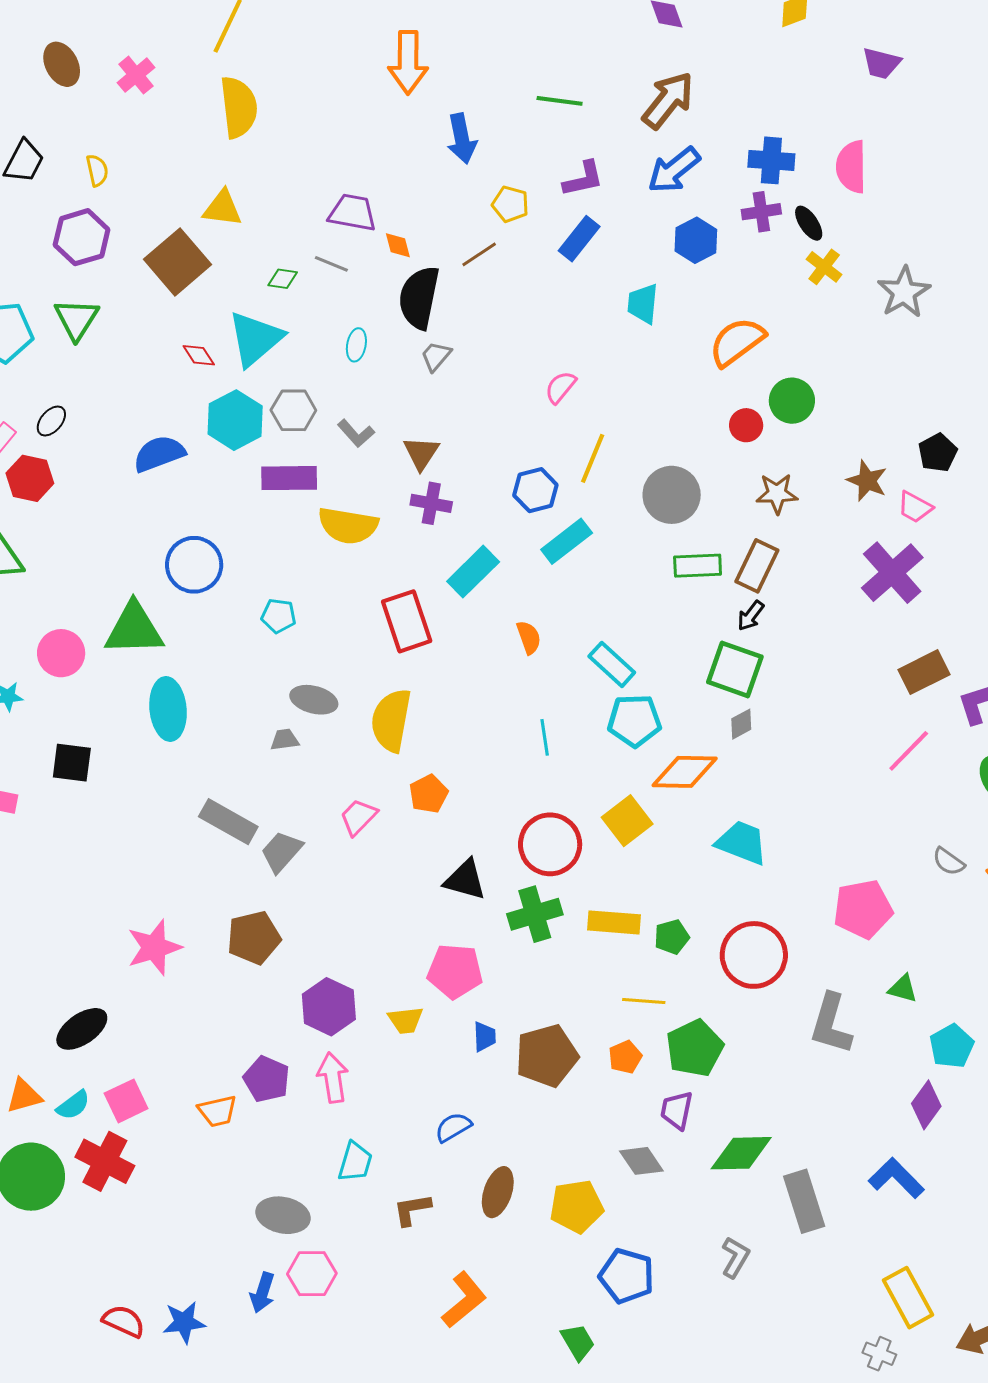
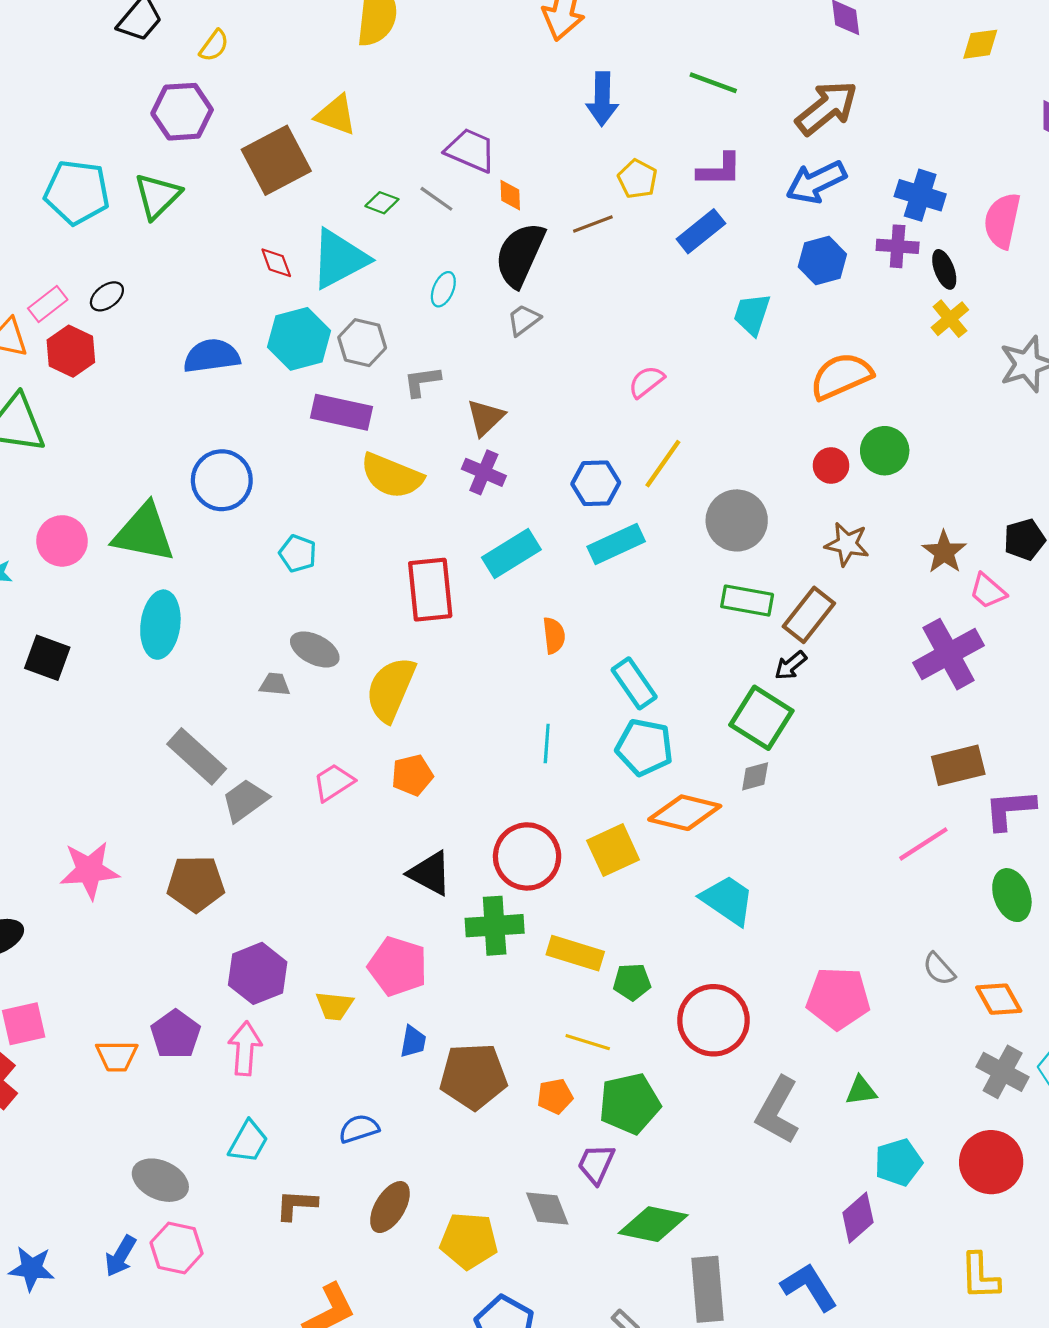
yellow semicircle: (97, 170) -> (214, 46), turned 36
gray L-shape: (356, 433) -> (422, 381), turned 111
green triangle: (903, 989) -> (861, 1091), turned -36

